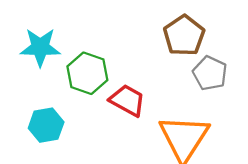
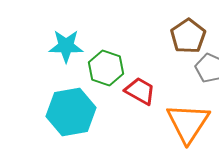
cyan hexagon: (46, 125) -> (71, 112), size x1.6

